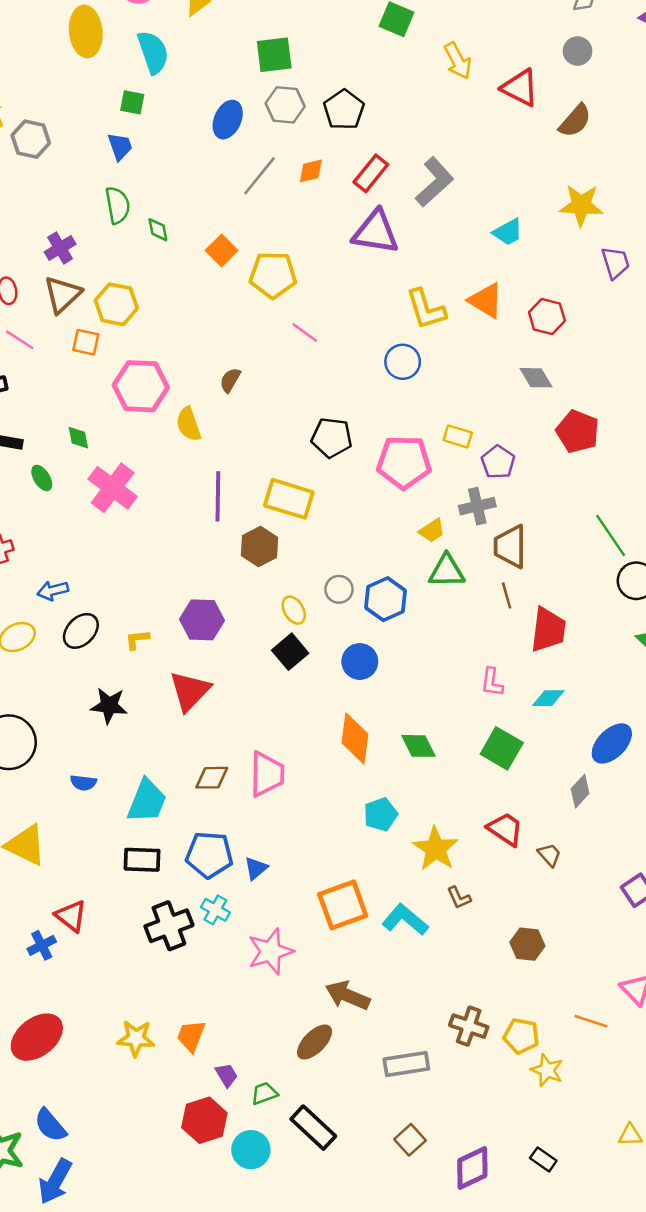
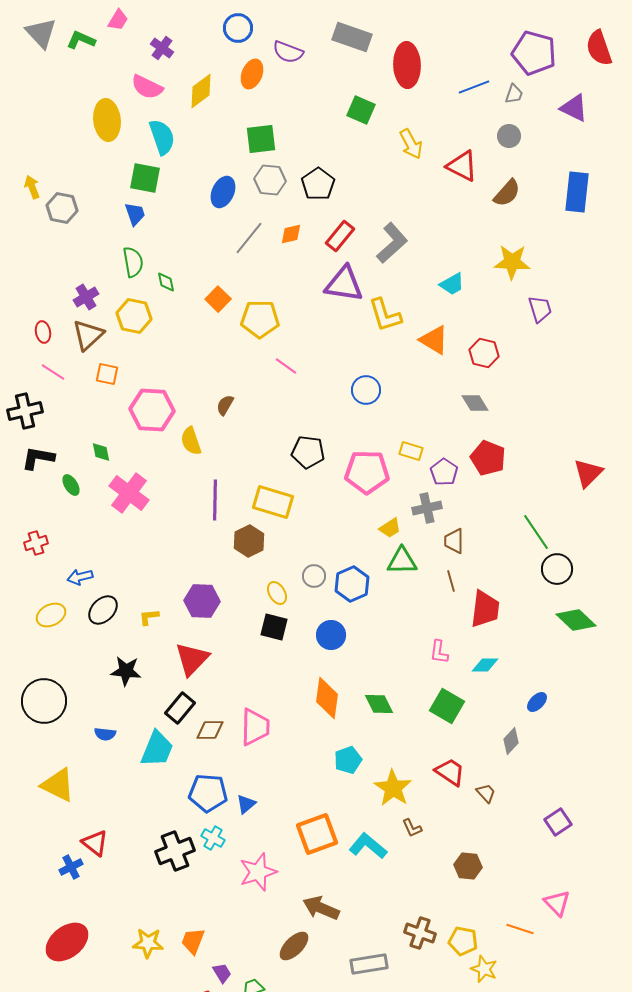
green square: (132, 102) -> (145, 178), size x1.5
yellow hexagon: (116, 304) -> (134, 316), moved
yellow L-shape: (426, 309) -> (385, 315), moved
red pentagon: (578, 432) -> (488, 458), moved
brown trapezoid: (510, 547) -> (454, 541), size x0.7
black square: (290, 652) -> (274, 627), turned -36
blue ellipse: (612, 743) -> (537, 702), size x0.6
black rectangle: (142, 860) -> (180, 708), moved, turned -52

